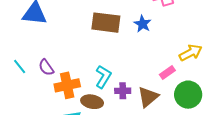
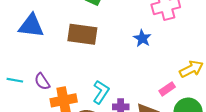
brown rectangle: (106, 23) -> (82, 34), moved
cyan line: (20, 67) -> (15, 80), turned -42

